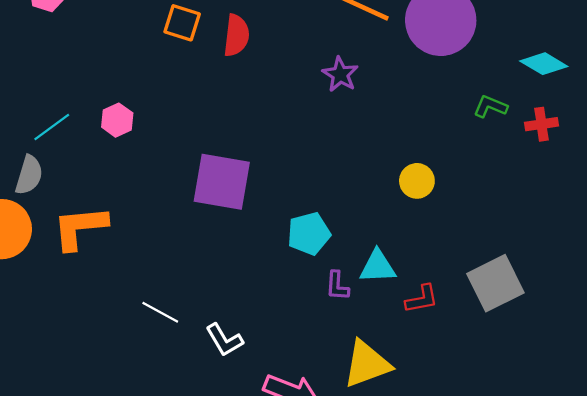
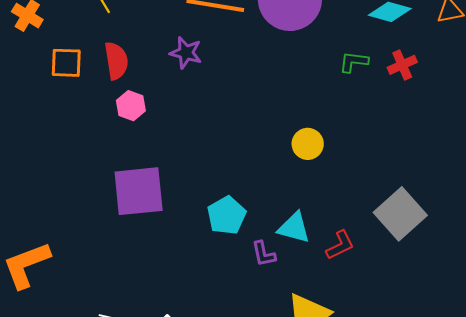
purple star: (340, 74) -> (186, 53), moved
pink hexagon: (117, 120) -> (131, 106), moved
cyan triangle: (378, 267) -> (294, 228), turned 33

